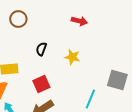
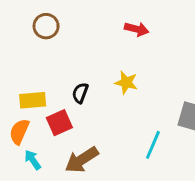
black semicircle: (41, 49) -> (80, 93), moved
red square: (41, 84) -> (59, 123), moved

